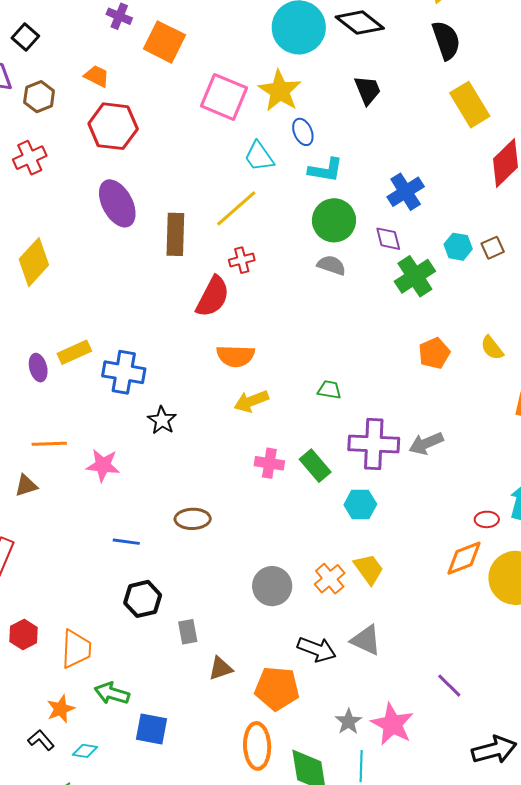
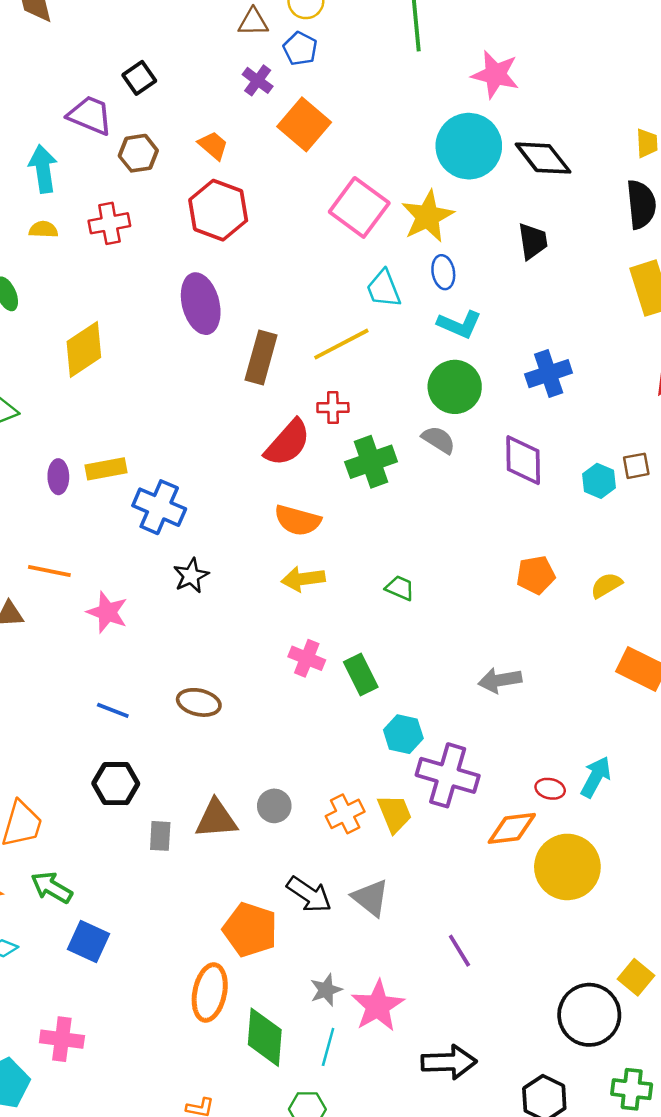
purple diamond: (388, 239) -> (523, 460), moved, size x1.5
cyan hexagon: (458, 247) -> (599, 481), moved
green cross: (415, 276) -> (371, 462), moved
yellow semicircle: (492, 348) -> (606, 585), turned 84
purple cross: (374, 444) -> (448, 775), moved
gray circle: (272, 586) -> (274, 806), size x0.7
brown triangle: (220, 668) -> (216, 819), moved, size x1.4
purple line: (449, 686) -> (459, 951), moved
black arrow: (494, 750) -> (449, 1062), moved

